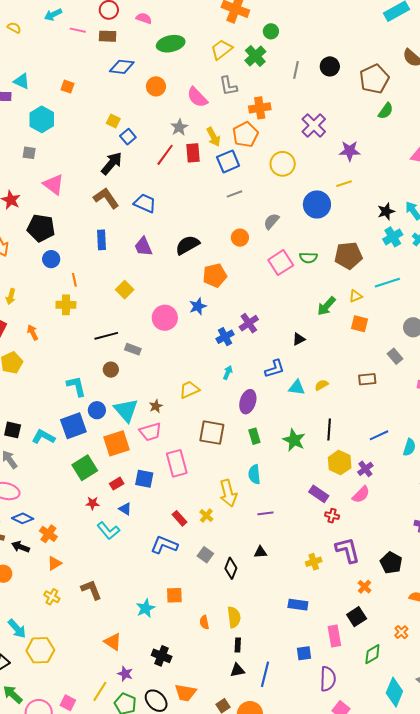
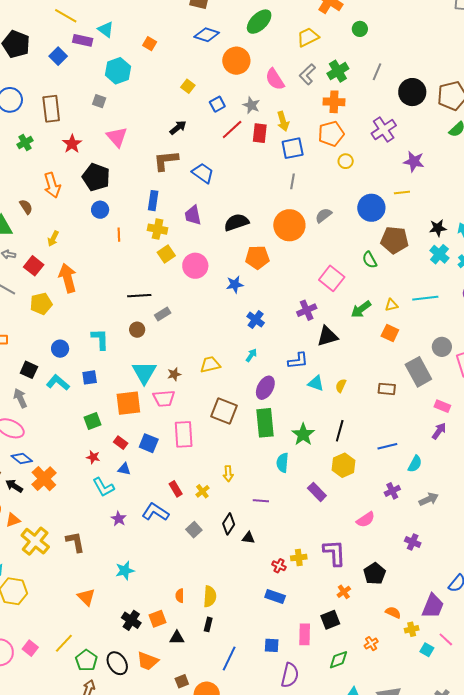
green ellipse: (171, 44) -> (259, 22), turned -44
green cross: (255, 56) -> (338, 71), moved
black circle: (330, 66) -> (412, 92), moved, size x1.4
orange circle: (156, 86) -> (236, 61), size x1.4
gray L-shape: (228, 86) -> (307, 74), turned 45
gray star: (179, 127) -> (251, 105), turned -30
orange pentagon: (245, 134) -> (331, 134), moved
blue square: (128, 137) -> (217, 104), moved
black arrow: (112, 163) -> (178, 128), size x0.7
yellow circle: (283, 164) -> (346, 161), size x0.6
gray line: (234, 194) -> (292, 181), turned -70
brown L-shape: (106, 198) -> (166, 161), turned -72
cyan cross: (393, 237) -> (439, 254), turned -30
orange circle: (240, 238) -> (289, 225), size x1.8
brown pentagon: (348, 256) -> (395, 240), moved
green semicircle: (308, 258) -> (370, 260), moved, turned 48
pink square: (281, 263) -> (332, 278), moved, turned -30
yellow cross: (66, 305) -> (158, 229), moved
pink circle: (165, 318) -> (195, 266), moved
purple cross: (249, 323) -> (307, 310), moved
orange arrow: (33, 332) -> (68, 278), size x1.8
blue cross: (225, 337) -> (256, 320), turned -36
black triangle: (299, 339) -> (327, 336), size x1.6
gray rectangle: (133, 349) -> (163, 314), turned -63
gray rectangle: (395, 356) -> (418, 372), size x1.8
yellow semicircle: (322, 385) -> (341, 386), turned -48
blue circle: (97, 410) -> (60, 349), moved
blue square: (73, 426) -> (90, 377), size x0.6
green rectangle: (254, 436) -> (265, 423), size x1.8
green square: (85, 468) -> (93, 421), size x0.7
purple cross: (365, 469) -> (392, 491), moved
cyan semicircle: (254, 474) -> (282, 463), moved
red rectangle: (117, 484) -> (121, 443), turned 56
yellow arrow: (228, 493) -> (228, 474), size x0.6
pink semicircle: (361, 495) -> (366, 520), moved
blue triangle: (125, 509) -> (124, 469), turned -32
red cross: (332, 516) -> (279, 566), moved
orange cross: (48, 534) -> (44, 479), size x1.4
orange triangle: (54, 563) -> (13, 520), moved
black diamond: (231, 568) -> (229, 524), moved
orange square: (174, 595) -> (158, 619), moved, turned -30
yellow cross: (52, 597) -> (35, 541), size x1.8
black triangle: (237, 670) -> (177, 638), moved
purple star: (125, 674) -> (119, 519), moved

